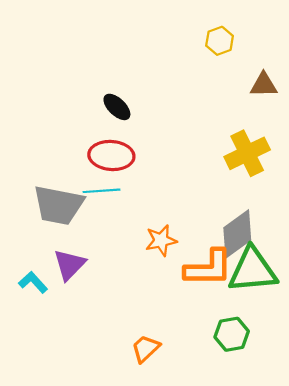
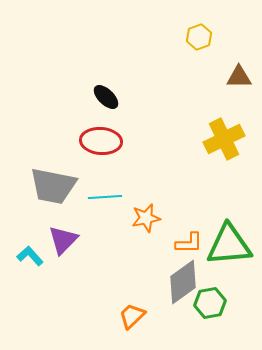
cyan line: (101, 191) -> (105, 197), moved
gray diamond: (237, 234) -> (183, 282), moved
orange L-shape: (208, 268) -> (189, 243), size x0.6

